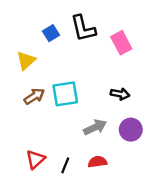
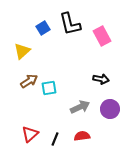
cyan square: (65, 94) -> (49, 88), moved, size x0.7

